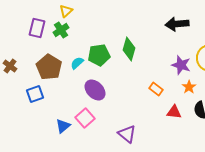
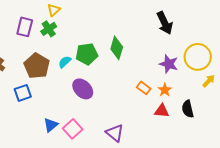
black arrow: (177, 24) -> (165, 23), turned -110
orange star: (189, 87) -> (165, 90), moved
pink square: (85, 118) -> (73, 129), moved

